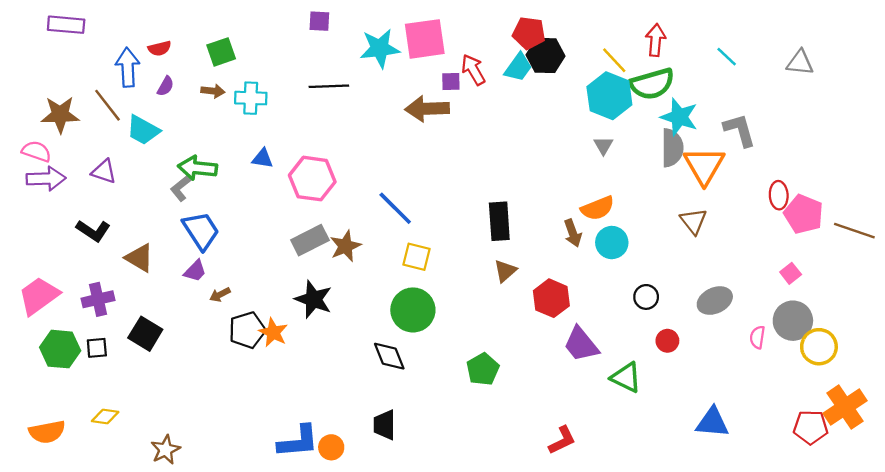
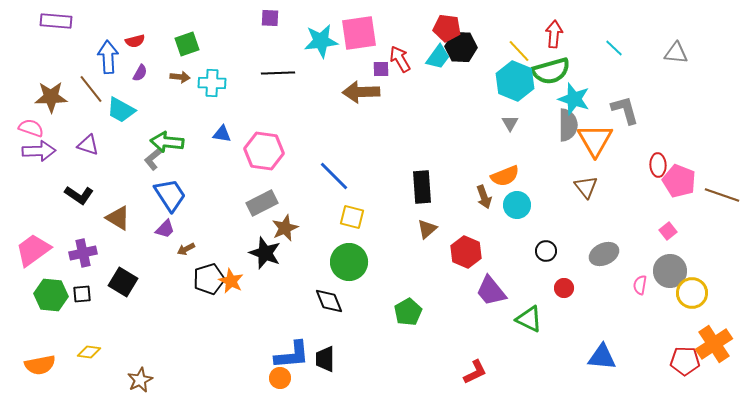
brown star: (345, 246) -> (285, 228), moved
blue L-shape: (298, 441) -> (292, 355), moved

